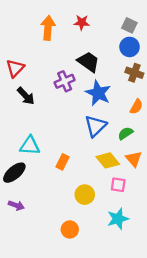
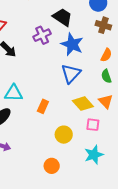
green semicircle: (125, 133) -> (106, 76), moved, turned -72

